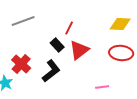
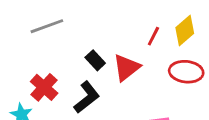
yellow diamond: (120, 24) -> (185, 30), turned -45
red line: (69, 28) -> (153, 36), moved

